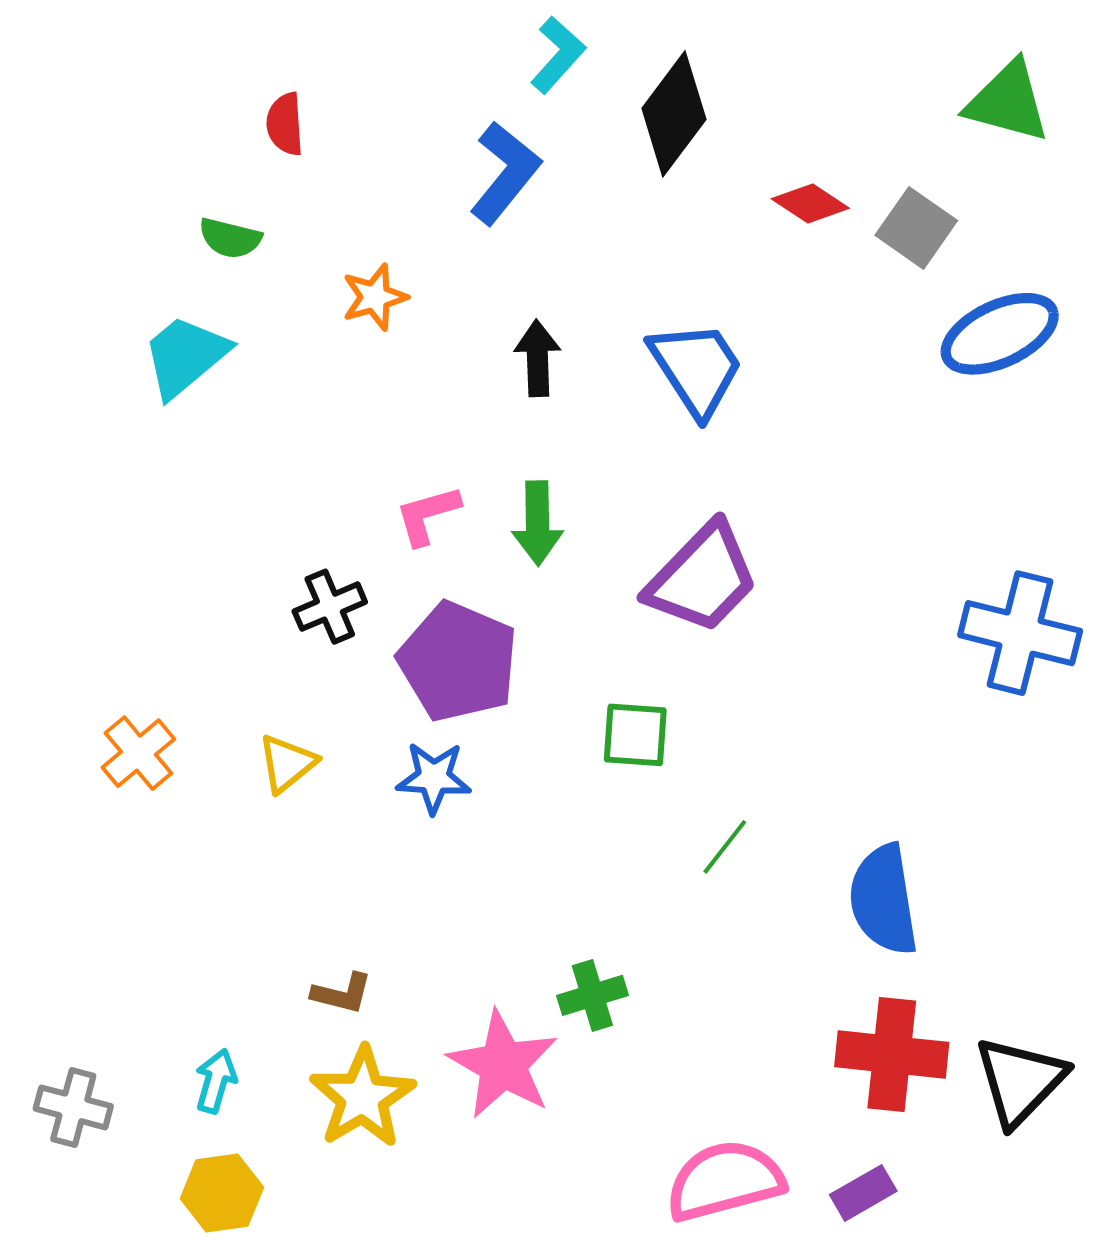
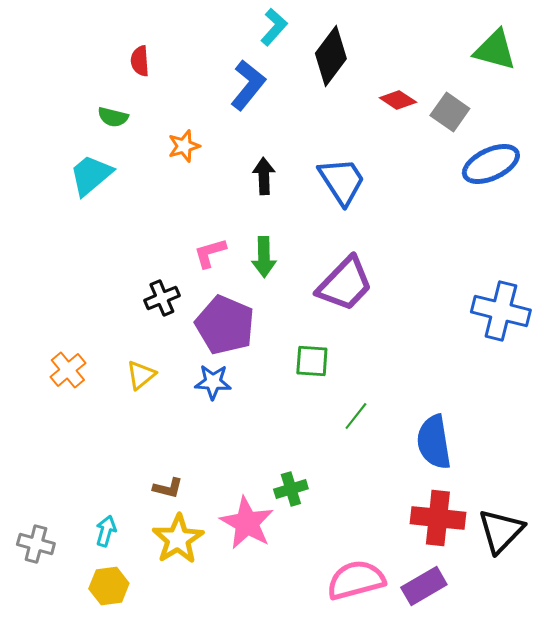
purple rectangle: (863, 1193) -> (424, 586), size x1.4

